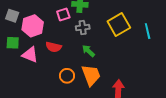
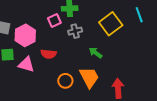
cyan line: (148, 31) -> (139, 15), moved
green arrow: (88, 51) -> (96, 53), moved

